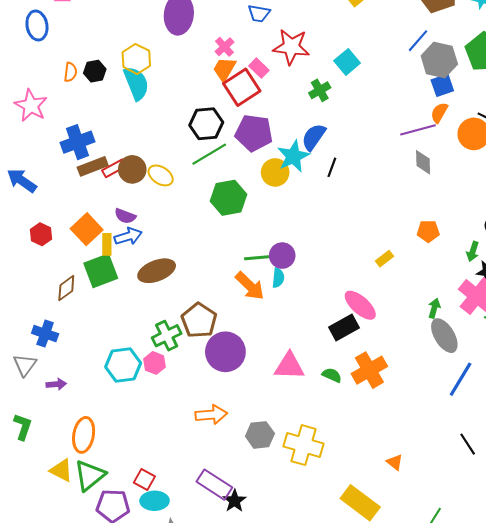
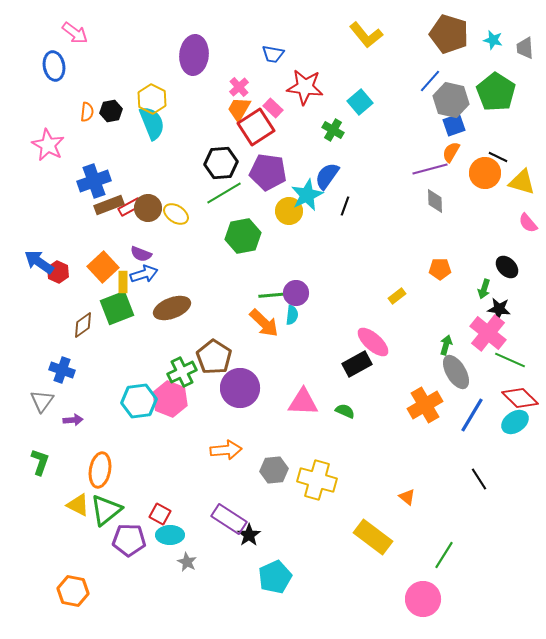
green cross: (320, 90) -> (333, 130), turned -30
blue arrow: (22, 181) -> (39, 262), moved
pink hexagon: (155, 363) -> (170, 399), size x1.6
orange cross: (369, 370) -> (425, 405), moved

